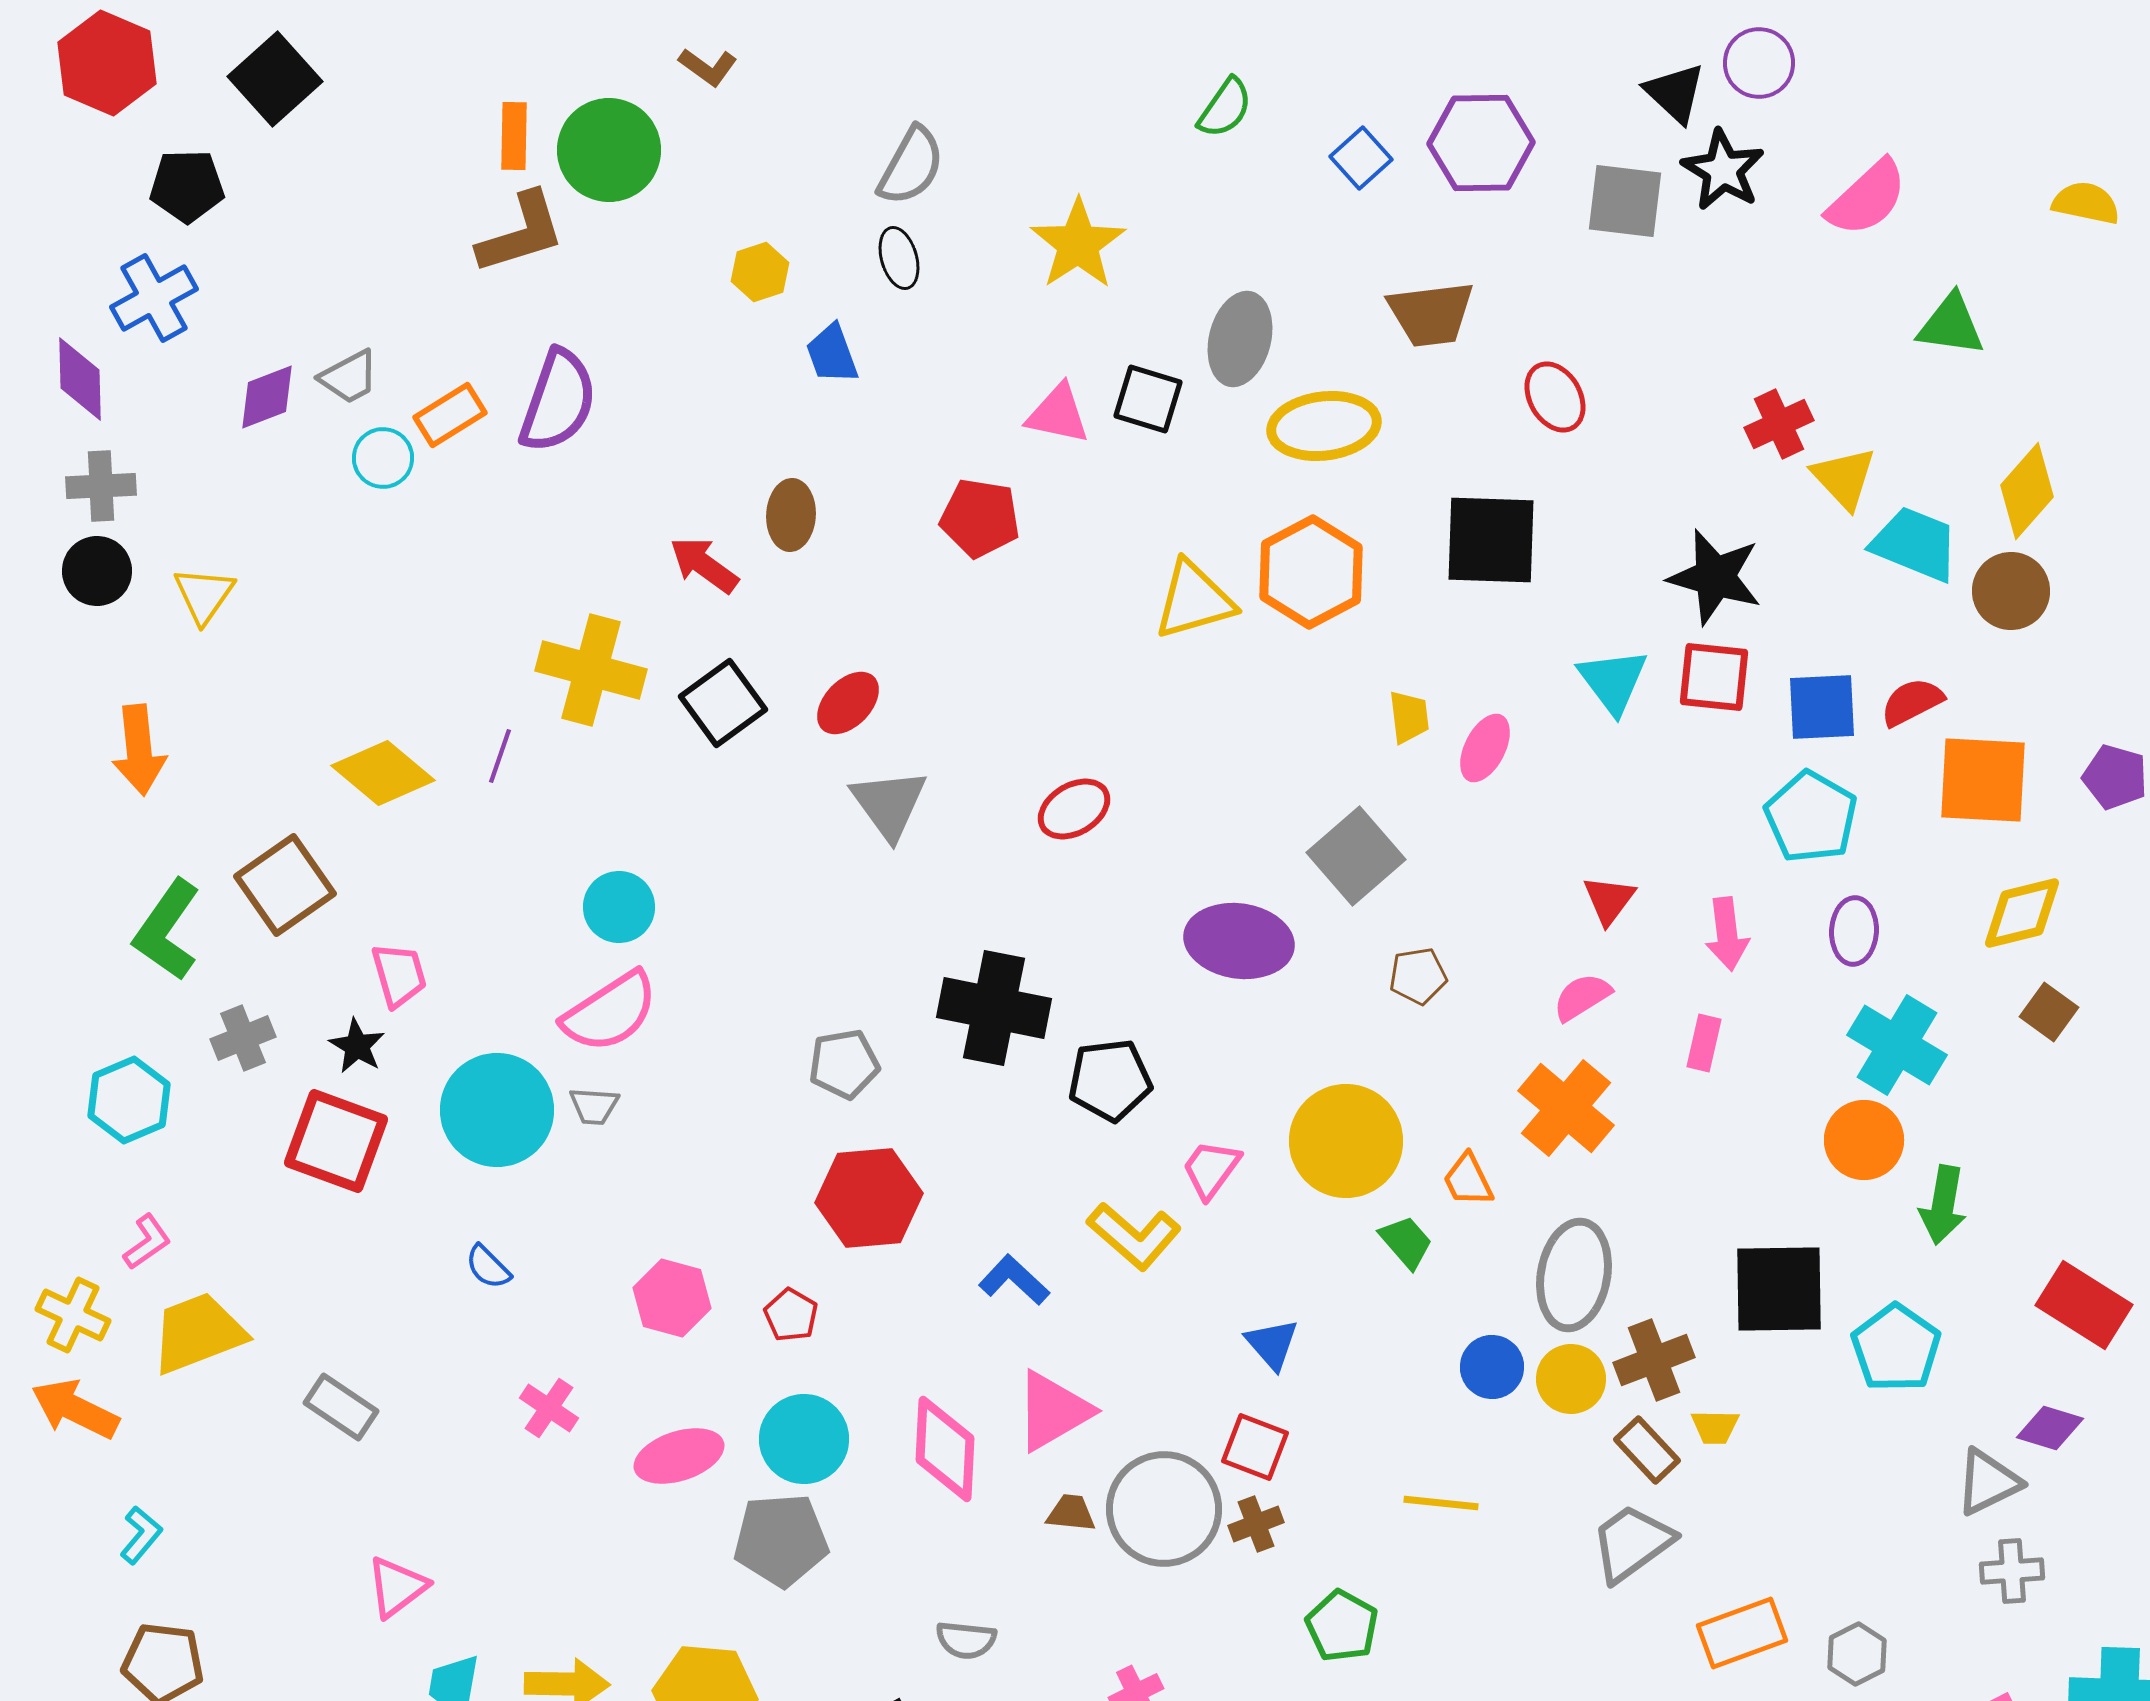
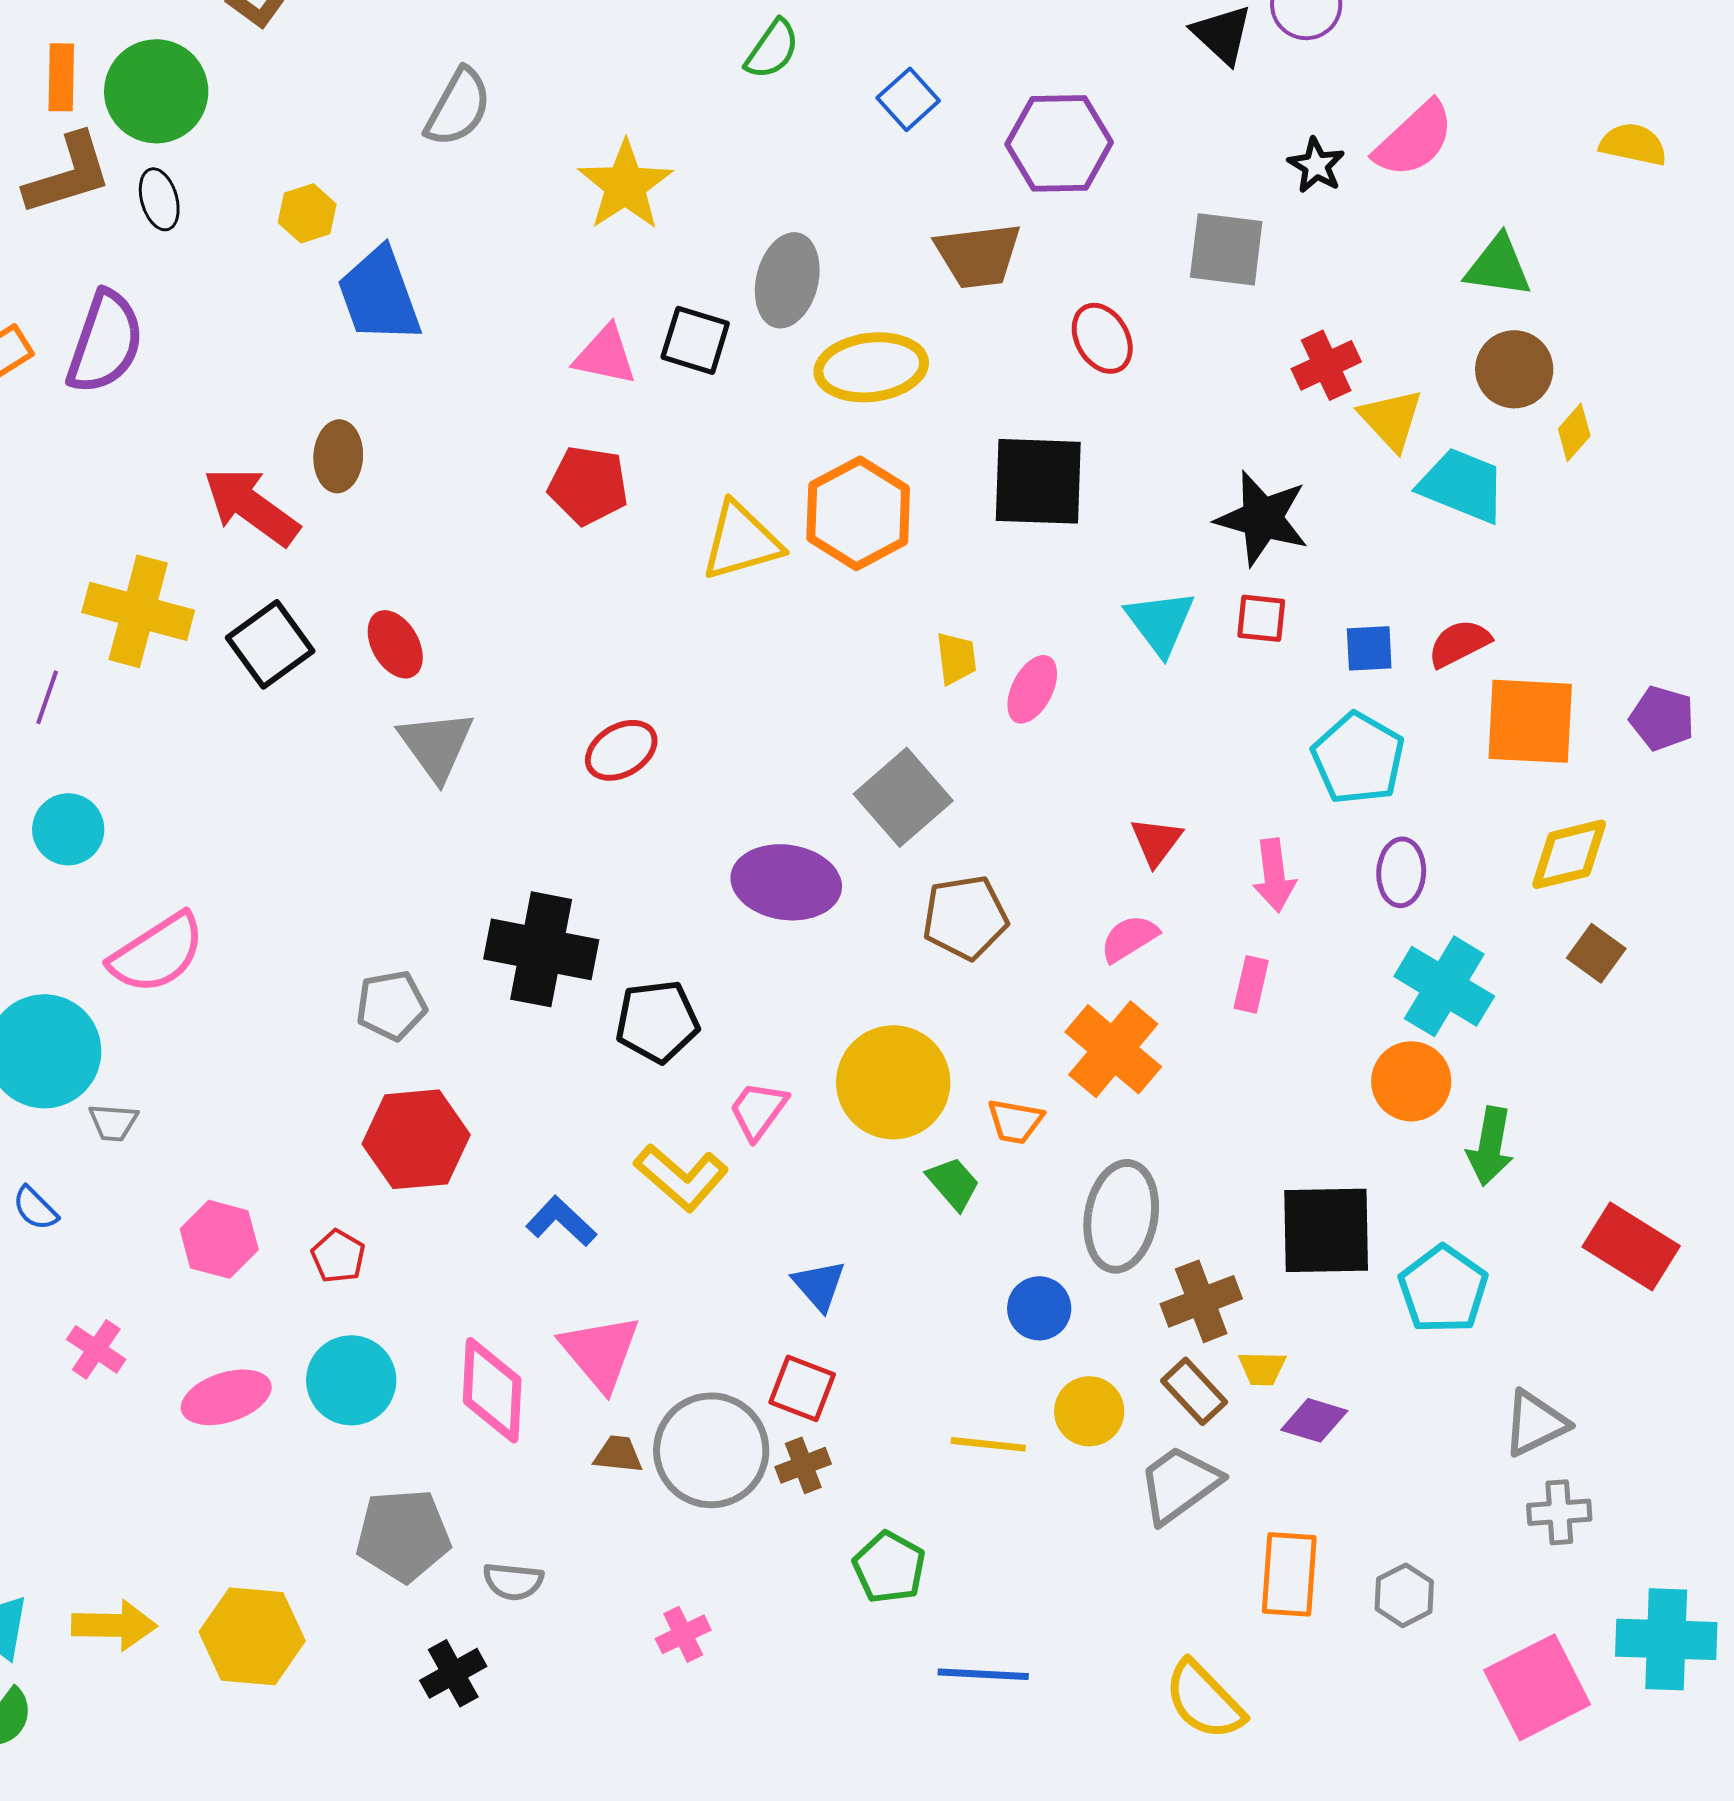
purple hexagon: (1481, 143) -> (1059, 143), moved
black star: (1723, 170) -> (1316, 165), moved, size x0.7
gray square: (1625, 201) -> (1226, 249), moved
black ellipse: (899, 258) -> (159, 199), moved
blue trapezoid: (832, 354) -> (379, 295), size x1.6
yellow diamond: (2027, 491) -> (1574, 432), size x0.6
red pentagon: (980, 518) -> (588, 485), moved
red arrow: (704, 565) -> (251, 506), size x1.4
brown circle: (2011, 591) -> (1514, 369), moved
red square: (1714, 677) -> (1261, 618), size x0.7
red ellipse: (848, 703) -> (395, 644), turned -74
blue square: (1822, 707) -> (1369, 648), size x0.7
cyan circle: (619, 907) -> (68, 829), moved
brown pentagon: (1418, 976) -> (965, 917), size x1.5
gray trapezoid: (594, 1106) -> (113, 1122), moved
orange trapezoid: (1468, 1180) -> (1015, 1121), turned -54
yellow circle: (1571, 1379) -> (1089, 1411), moved
pink triangle: (1053, 1411) -> (600, 1352), turned -40
purple diamond: (2050, 1428) -> (1314, 1420), moved
gray pentagon: (781, 1540) -> (403, 1535), moved
orange rectangle: (1742, 1633) -> (1289, 1574), turned -66

